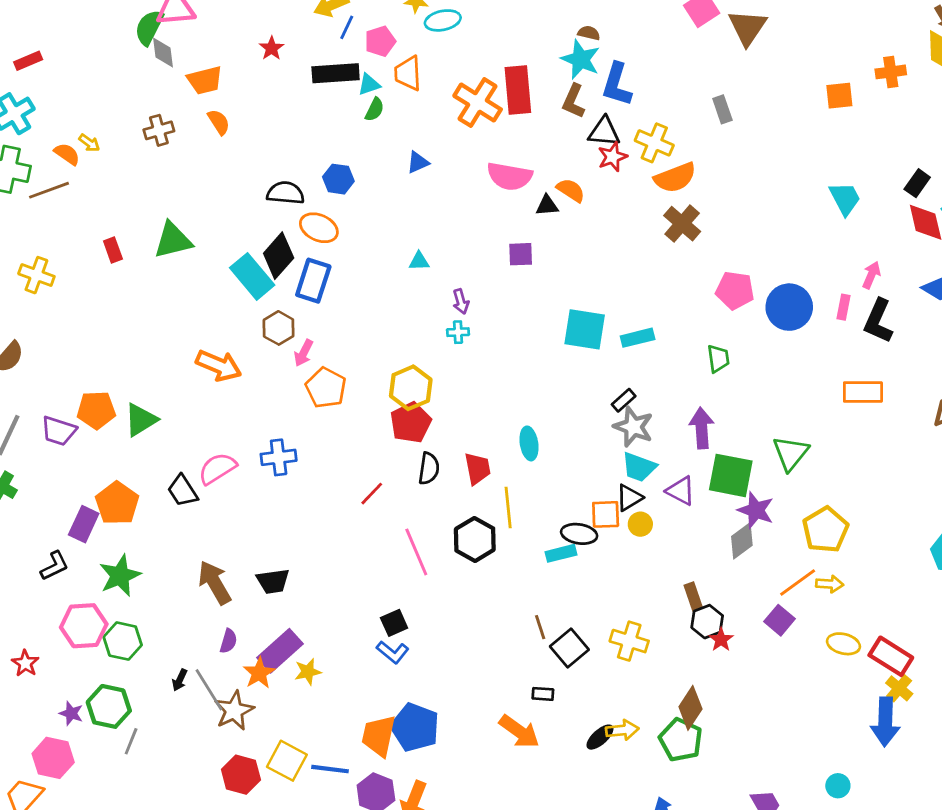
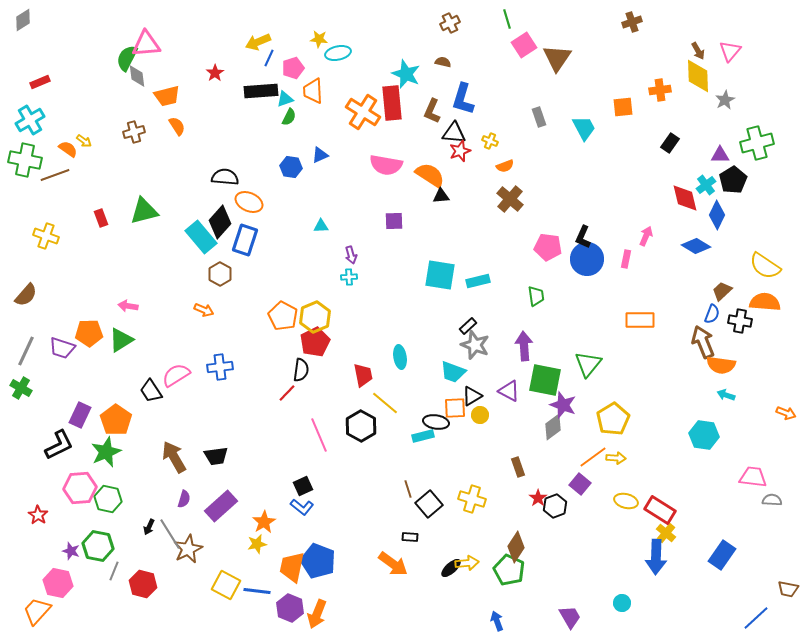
cyan star: (580, 59) -> (406, 74), moved
yellow cross: (654, 143) -> (490, 141), size x0.6
orange semicircle: (675, 178) -> (505, 166), size x0.6
blue hexagon: (338, 179) -> (291, 167), moved
black rectangle: (917, 183) -> (670, 143), moved
orange semicircle: (571, 190) -> (430, 175), size x1.4
cyan trapezoid: (845, 199) -> (584, 128), moved
black triangle: (547, 205) -> (441, 196), moved
black L-shape: (878, 321) -> (583, 237), moved, size x0.7
pink arrow: (304, 353) -> (128, 306), moved, turned 72
orange arrow: (219, 366) -> (204, 310), moved, size x0.6
orange pentagon: (326, 388) -> (283, 316), moved
cyan trapezoid: (639, 467) -> (453, 372), moved
black semicircle: (429, 468) -> (301, 370), moved
orange pentagon: (117, 503) -> (116, 420), moved
yellow line: (508, 507) -> (385, 403), turned -44
black L-shape: (55, 566) -> (59, 445), size x1.4
black hexagon: (707, 622) -> (555, 506), moved
yellow star: (308, 672) -> (257, 544), moved
orange star: (259, 673) -> (264, 522), moved
red hexagon: (241, 775) -> (143, 584), moved

